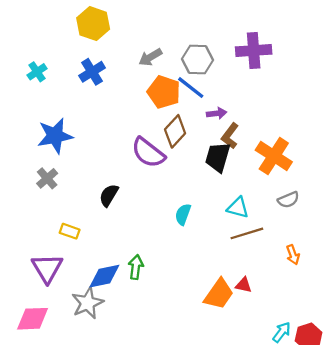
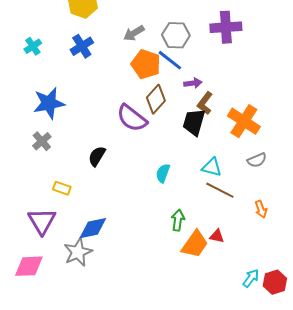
brown line: (247, 233) -> (220, 190), turned 44
green arrow: (136, 267) -> (178, 220), moved

